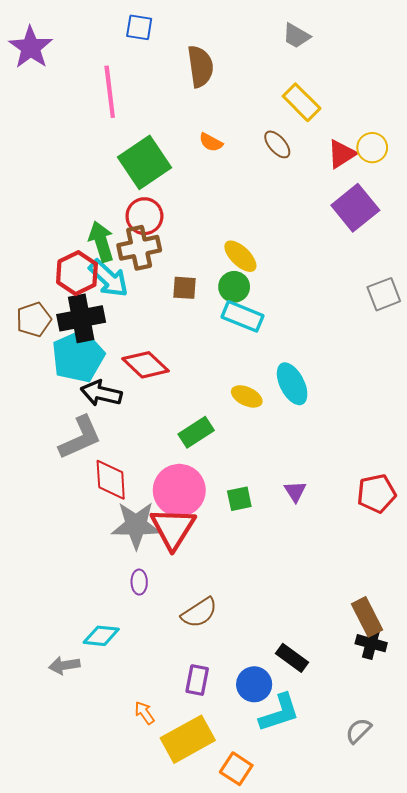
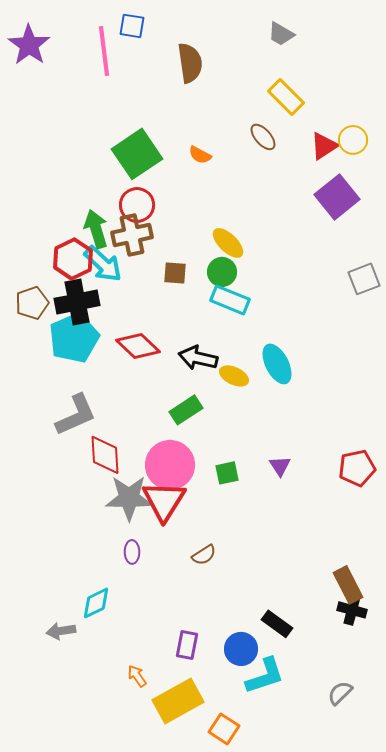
pink line: (110, 92) -> (104, 51), moved
orange semicircle: (211, 142) -> (200, 155), moved
black arrow: (101, 393) -> (198, 358), moved
brown semicircle: (199, 613) -> (204, 555), moved, size x0.7
cyan diamond: (101, 636) -> (96, 603), turned -32

